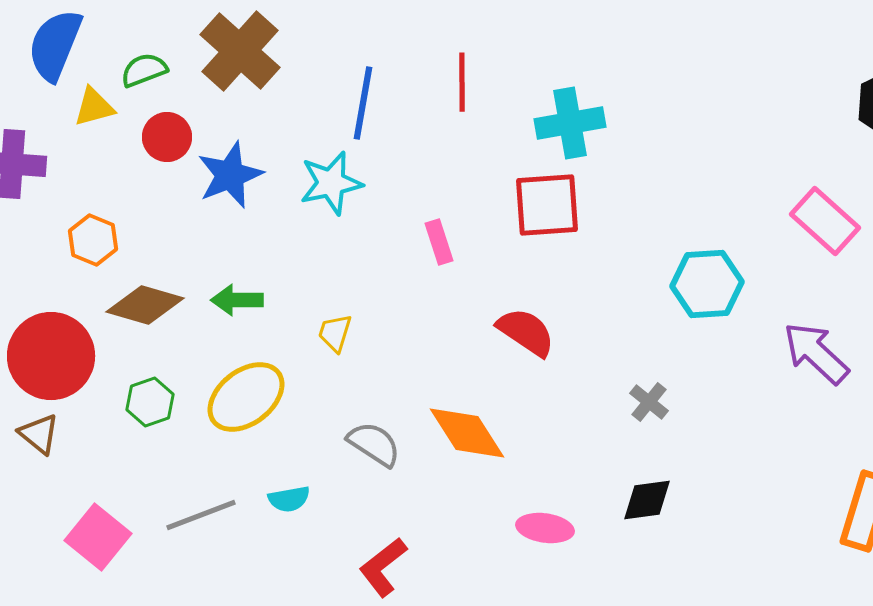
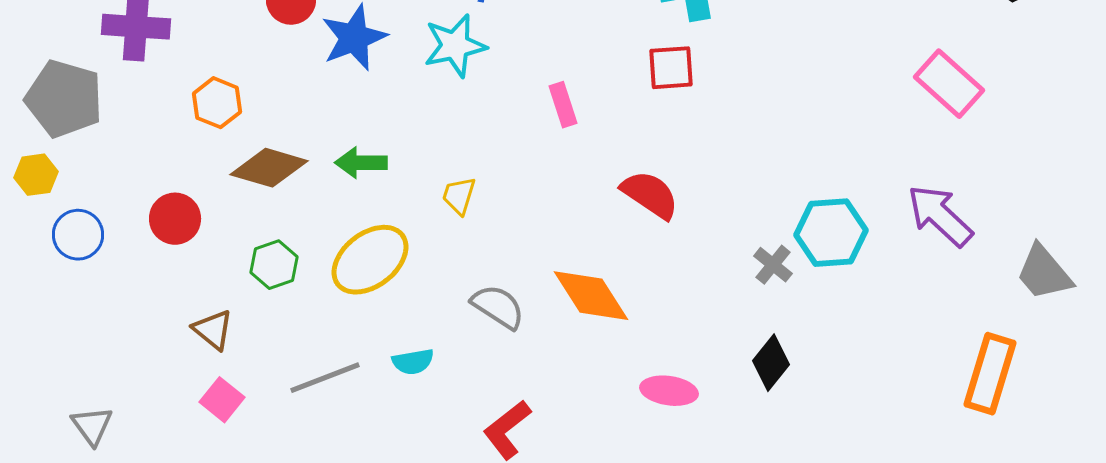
red square: (547, 205) -> (671, 68), size x0.7
cyan hexagon: (707, 284) -> (831, 233), moved
red circle: (51, 356) -> (175, 219), size x0.6
brown triangle: (39, 434) -> (213, 330), moved
black diamond: (647, 500) -> (771, 363), turned -44
pink square: (98, 537) -> (222, 400), size x0.7

